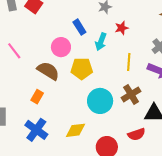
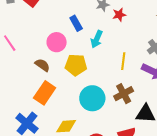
red star: (122, 28) -> (119, 15), moved
brown semicircle: (48, 71) -> (42, 65), size x0.7
orange rectangle: (37, 97) -> (45, 93), moved, size x1.6

